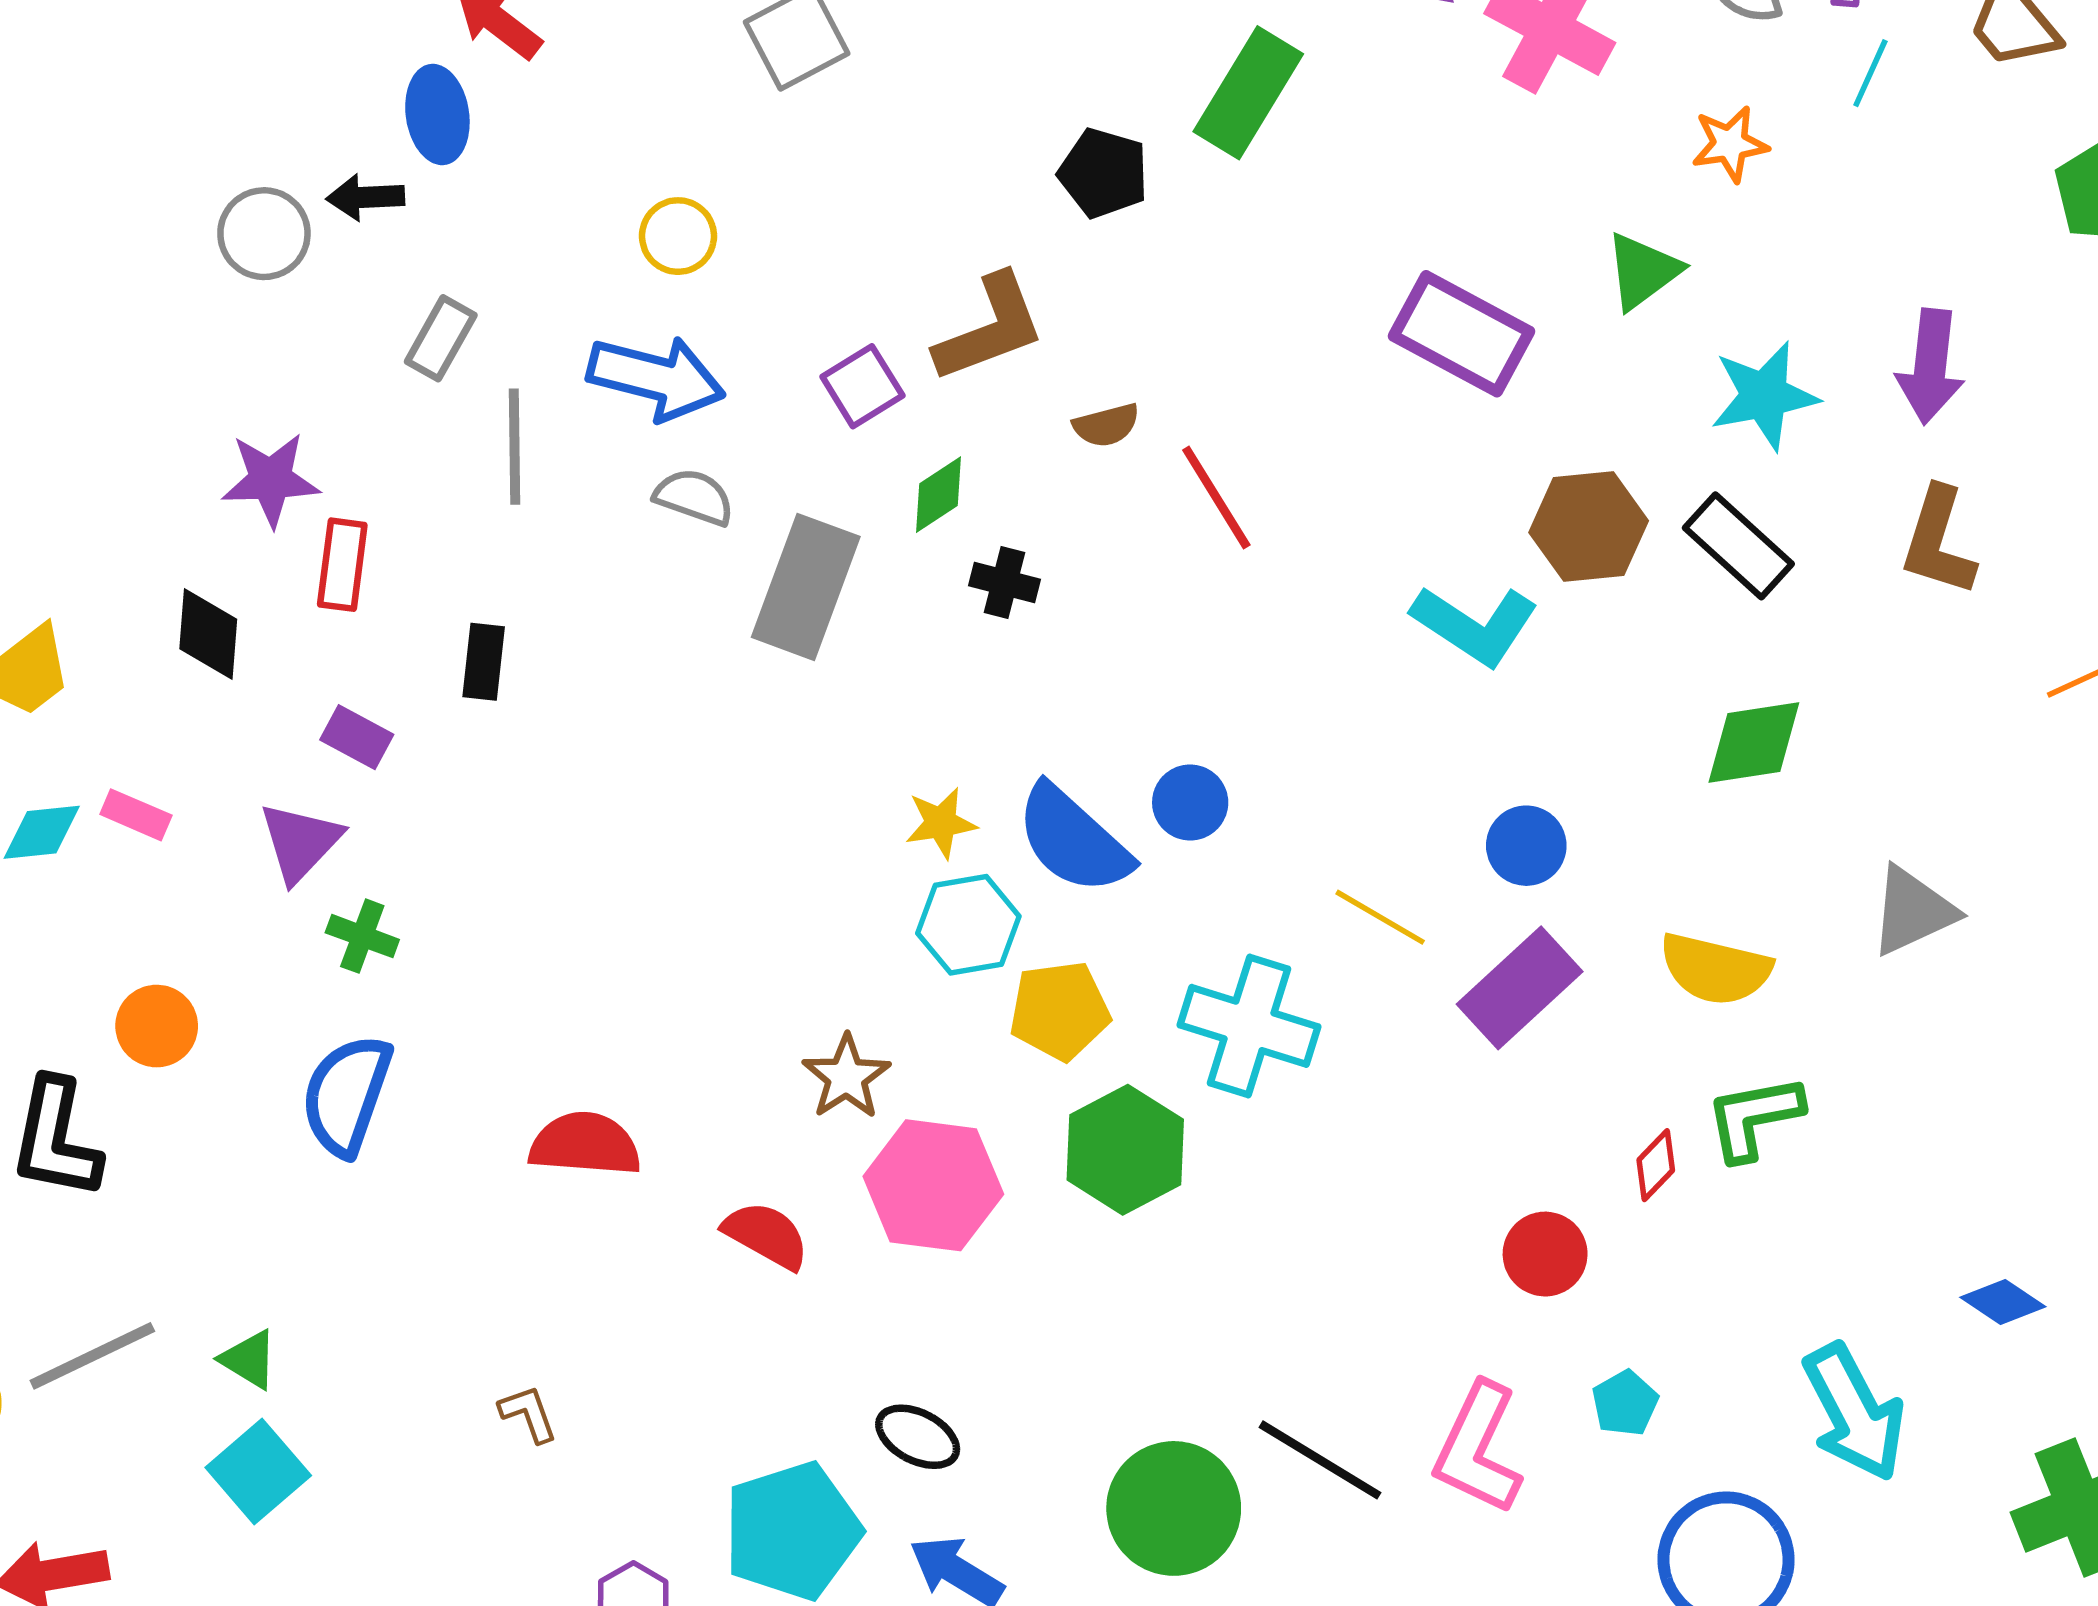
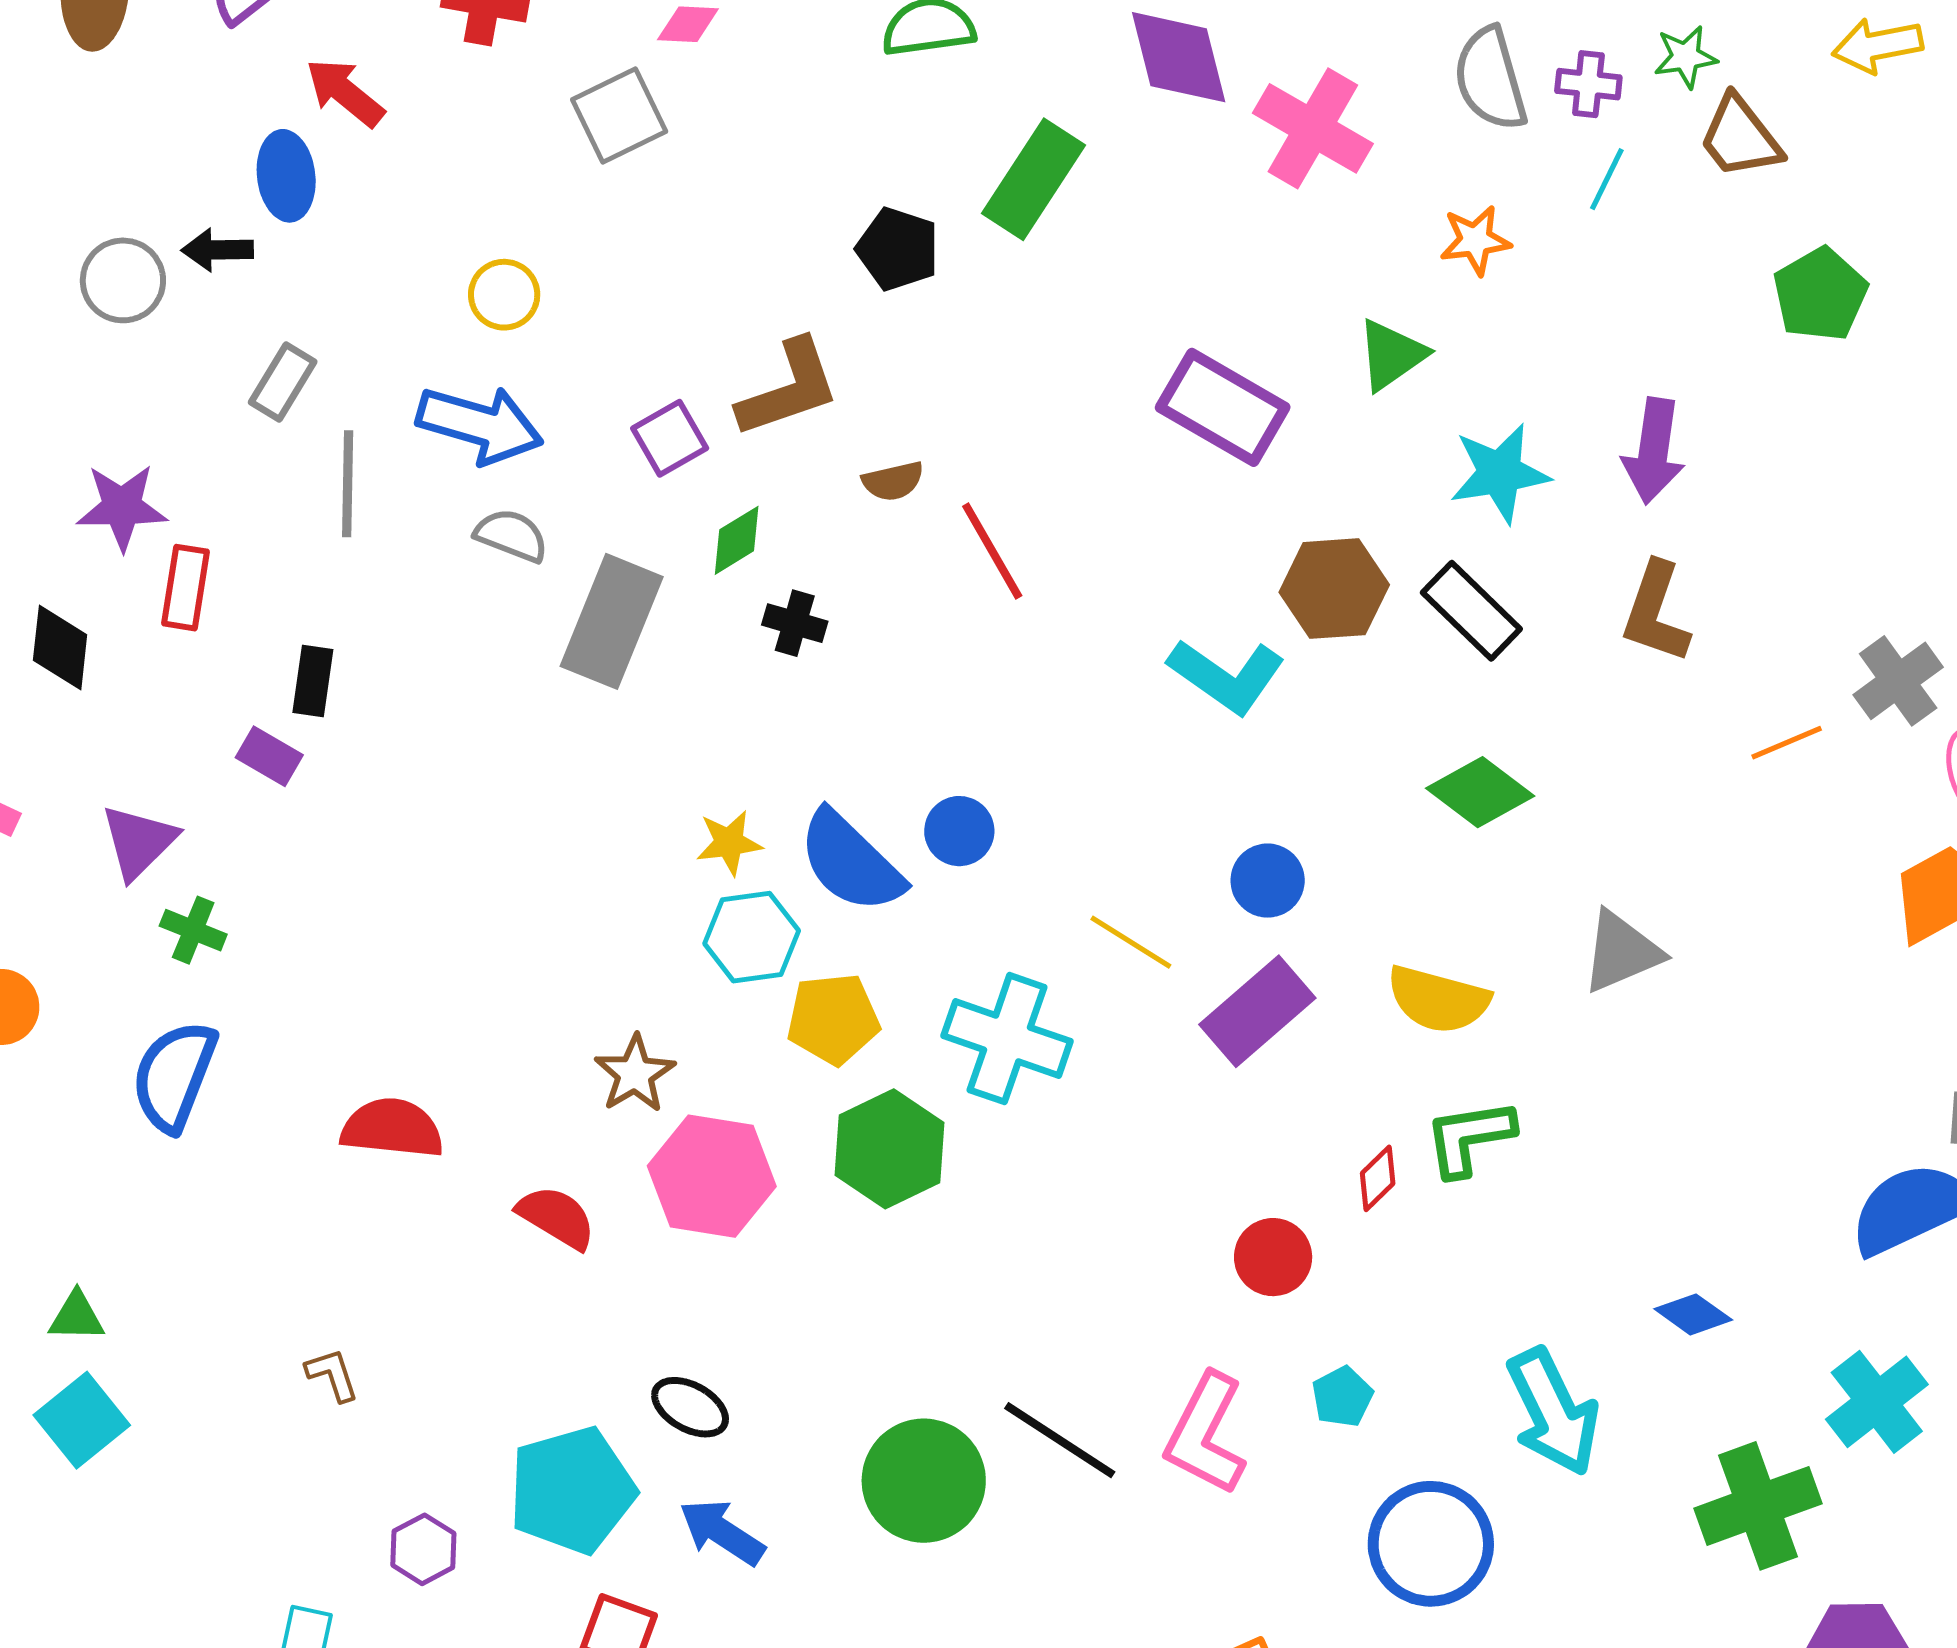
purple rectangle: (357, 737) -> (269, 756), moved
green diamond: (1754, 742) -> (1480, 792), turned 44
green triangle: (249, 1359) -> (77, 1317), turned -32

